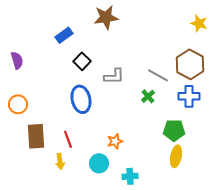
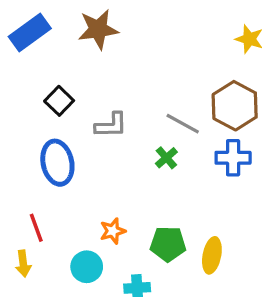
blue rectangle: (64, 35) -> (30, 33), moved, size x1.4
green pentagon: (174, 130) -> (168, 244), moved

